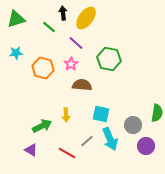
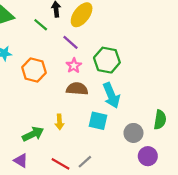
pink star: (71, 64) -> (74, 66), moved
cyan arrow: (110, 139) -> (111, 95), moved
gray line: (87, 141) -> (85, 162), moved

